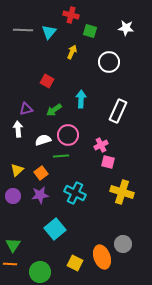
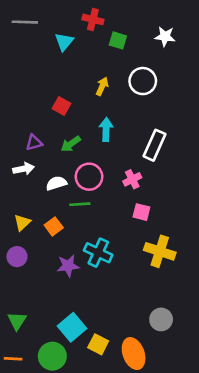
gray line: (23, 30) -> (25, 22), moved
yellow arrow: (72, 52) -> (102, 86), moved
white arrow: (18, 129) -> (24, 169), turned 84
pink cross: (101, 145) -> (132, 179), moved
purple star: (40, 195) -> (68, 266), moved
cyan square: (55, 229) -> (72, 327), moved
orange ellipse: (102, 257) -> (134, 354), moved
orange line: (10, 264) -> (13, 359), moved

